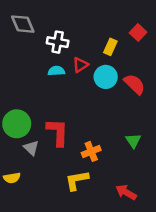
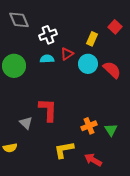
white cross: (58, 42) -> (48, 35), turned -30
green circle: (17, 124) -> (14, 66), moved
green triangle: (133, 141) -> (111, 130), moved
orange cross: (91, 151) -> (89, 126), moved
red arrow: (126, 192) -> (93, 160), moved

